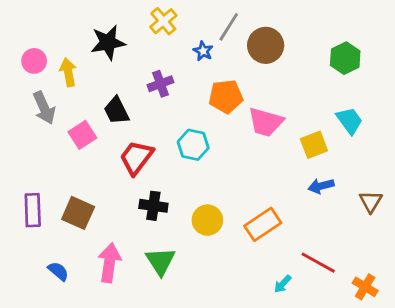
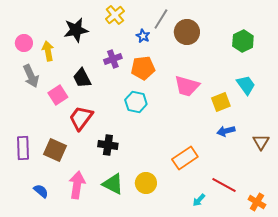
orange pentagon: (226, 96) -> (143, 68), moved
red trapezoid: (136, 158) -> (81, 118), moved
yellow circle: (207, 220) -> (146, 183), moved
green triangle: (160, 261) -> (113, 184), turned -30

